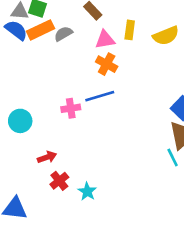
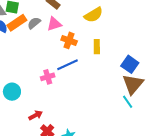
yellow rectangle: (130, 30) -> (97, 47), moved
yellow semicircle: (166, 36) -> (94, 15), moved
pink triangle: (105, 40) -> (54, 24), moved

